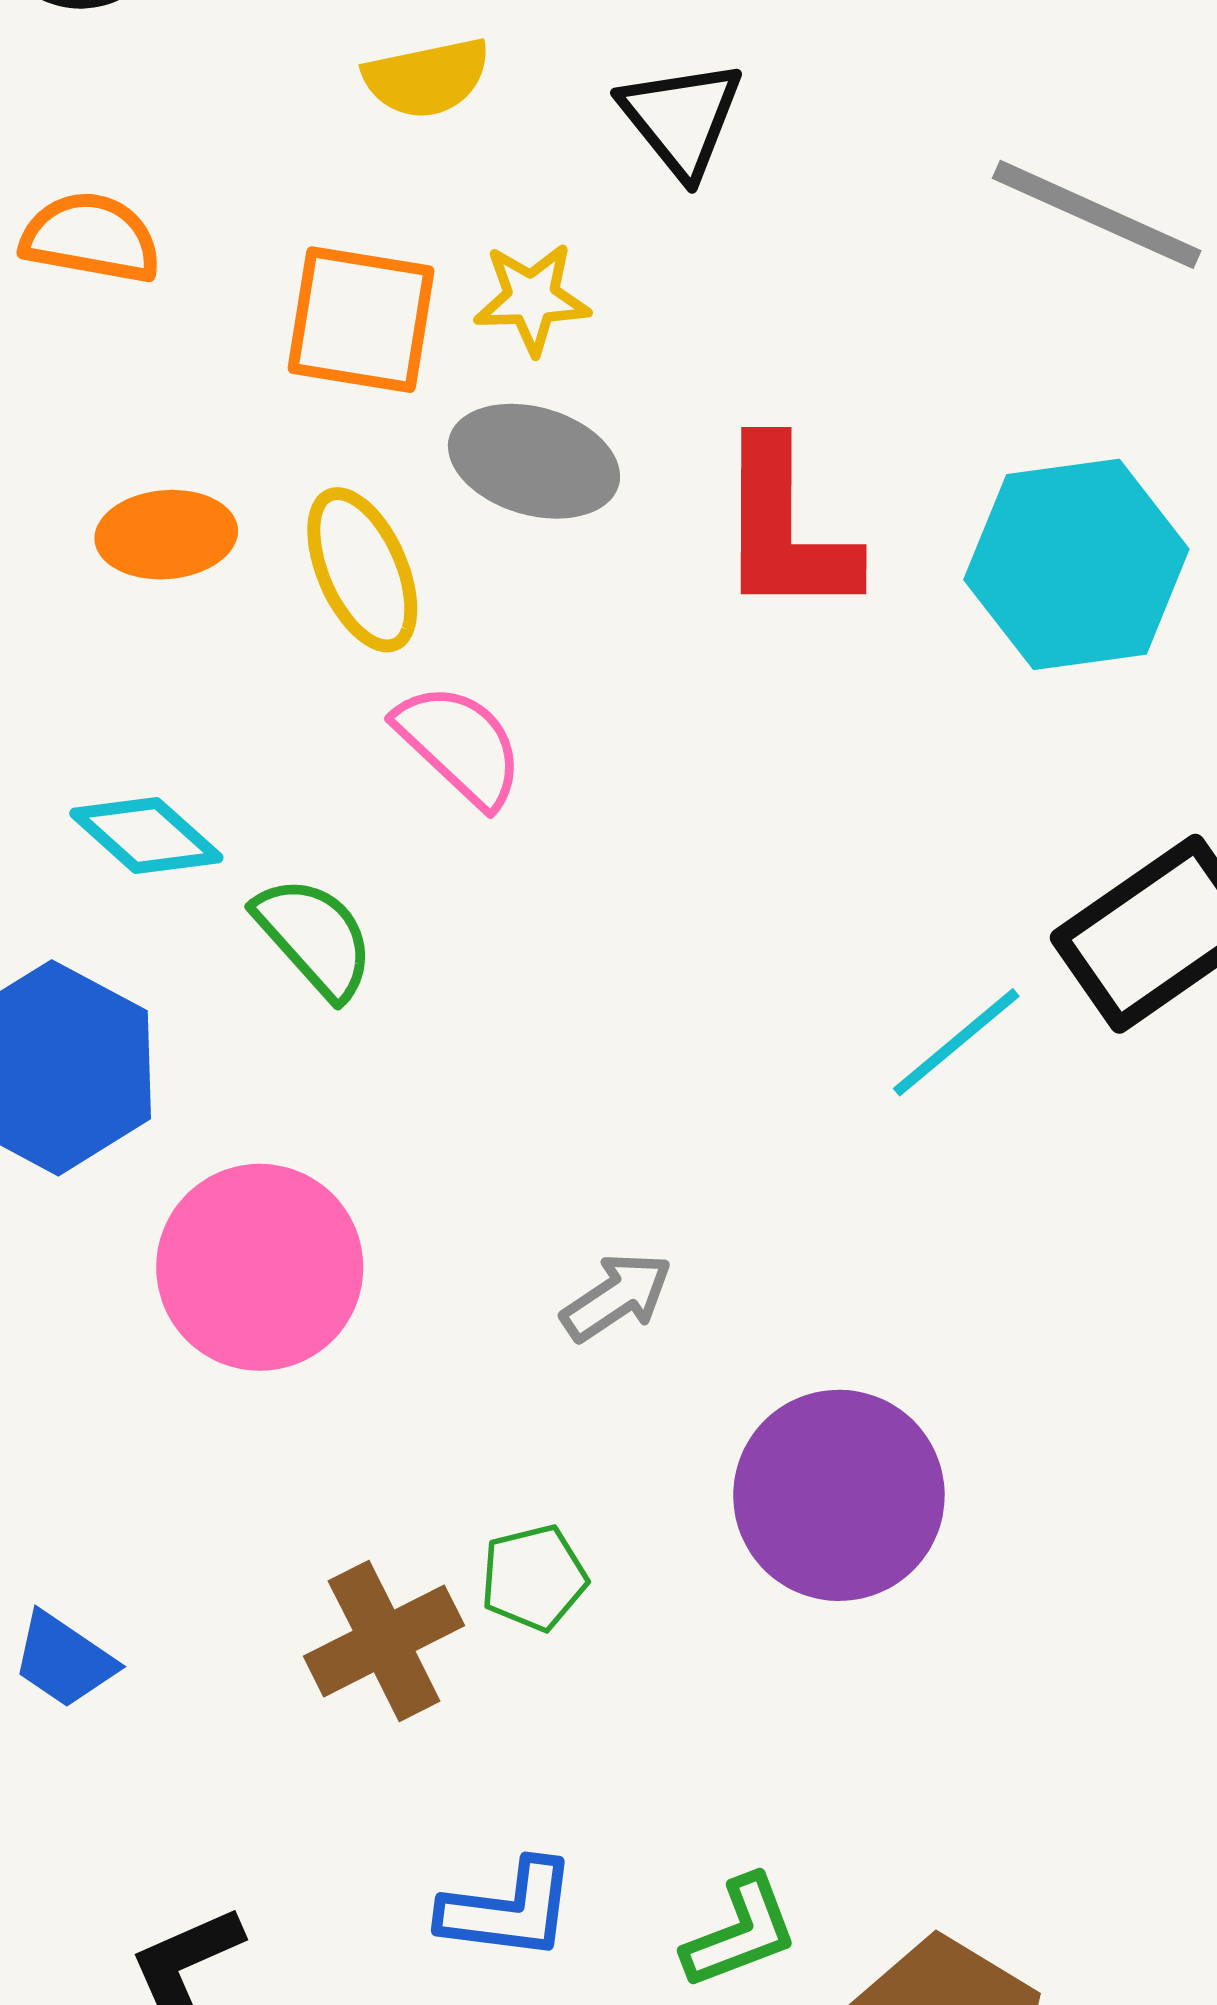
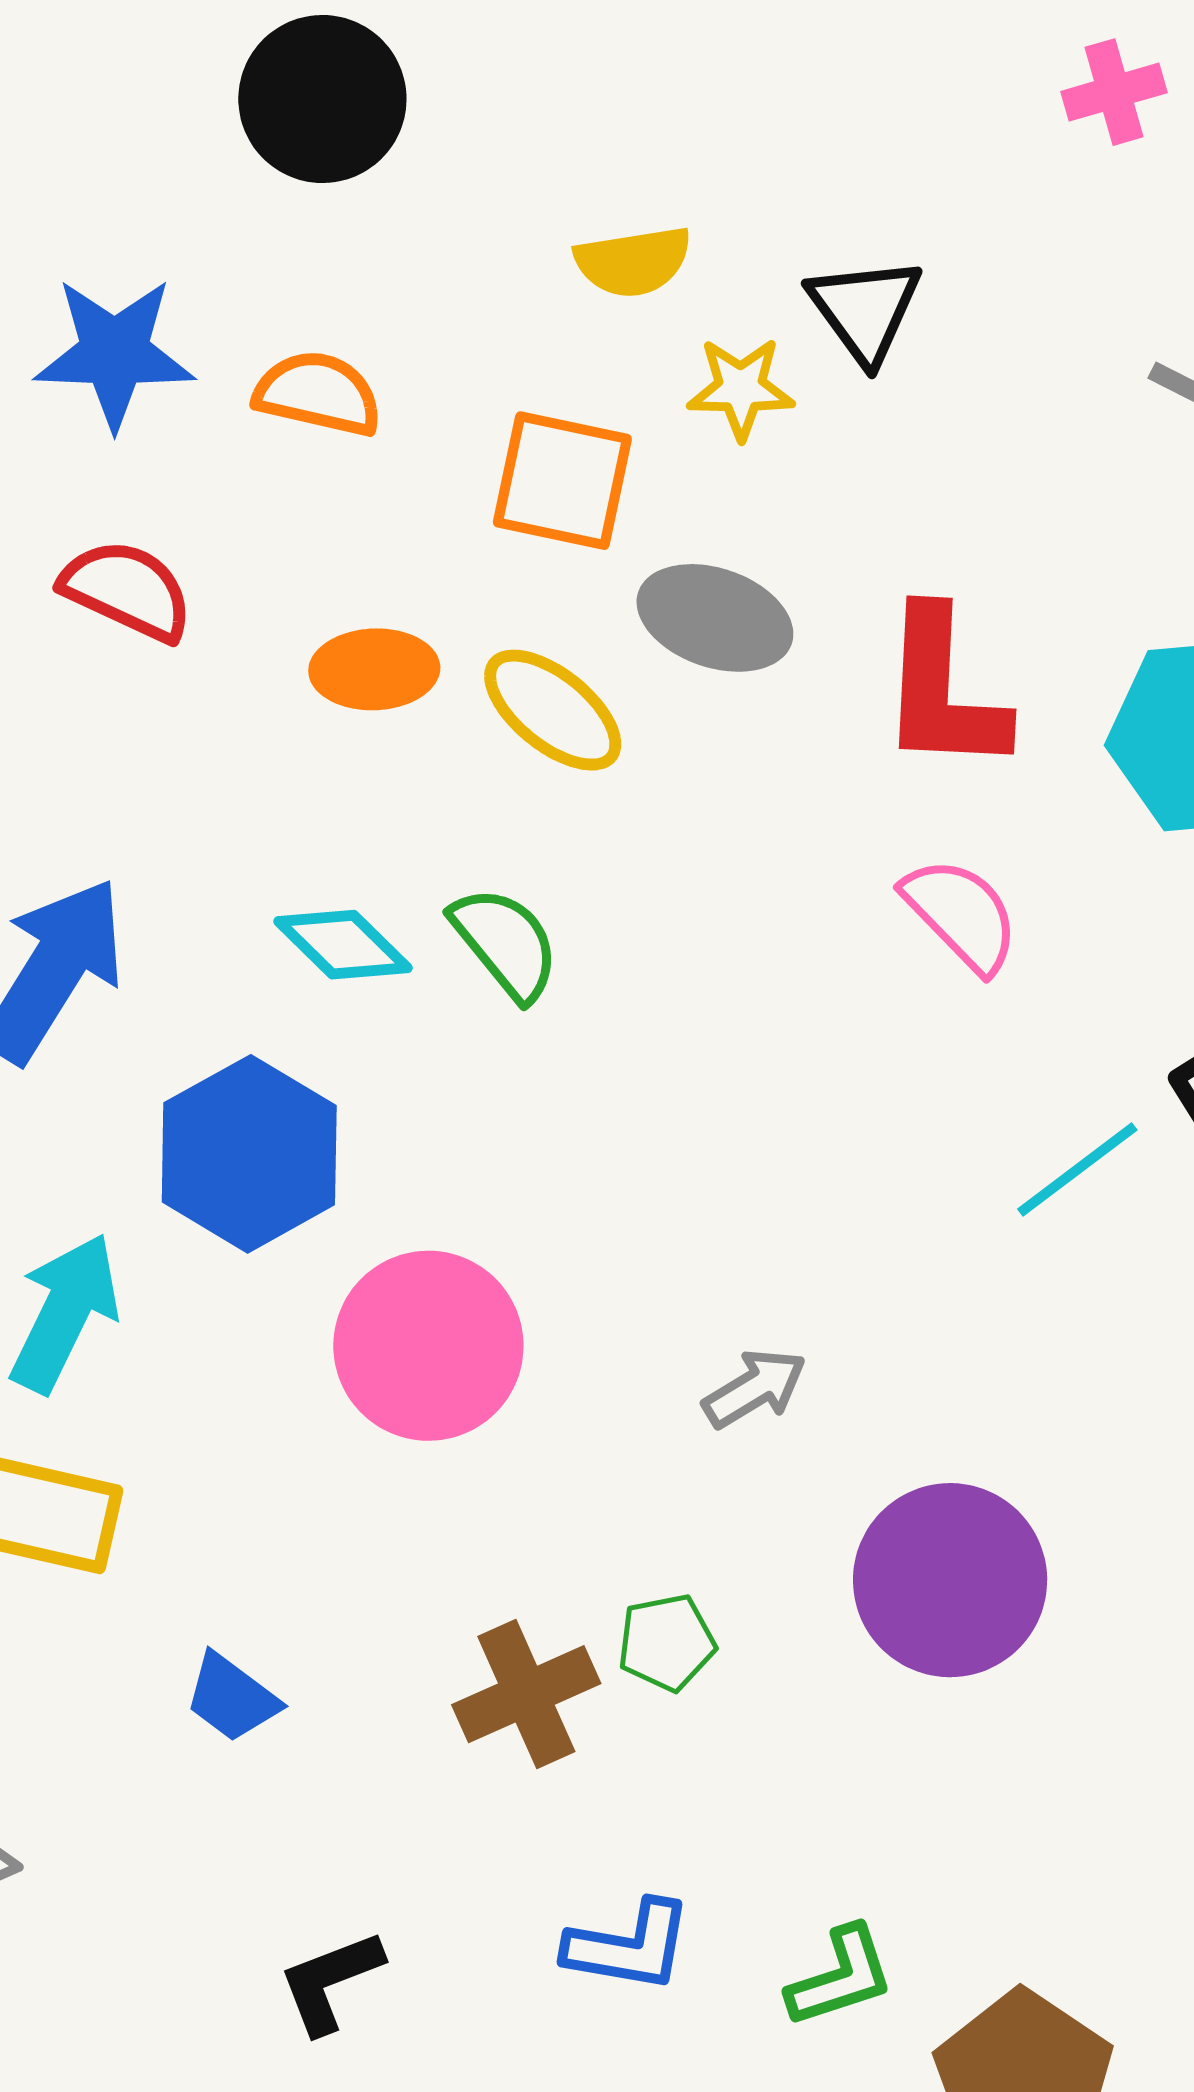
yellow star: (532, 298) -> (741, 388), moved
yellow ellipse: (362, 570) -> (553, 710), turned -30
pink semicircle: (460, 745) -> (961, 915), moved
green semicircle: (315, 937) -> (505, 943), moved

